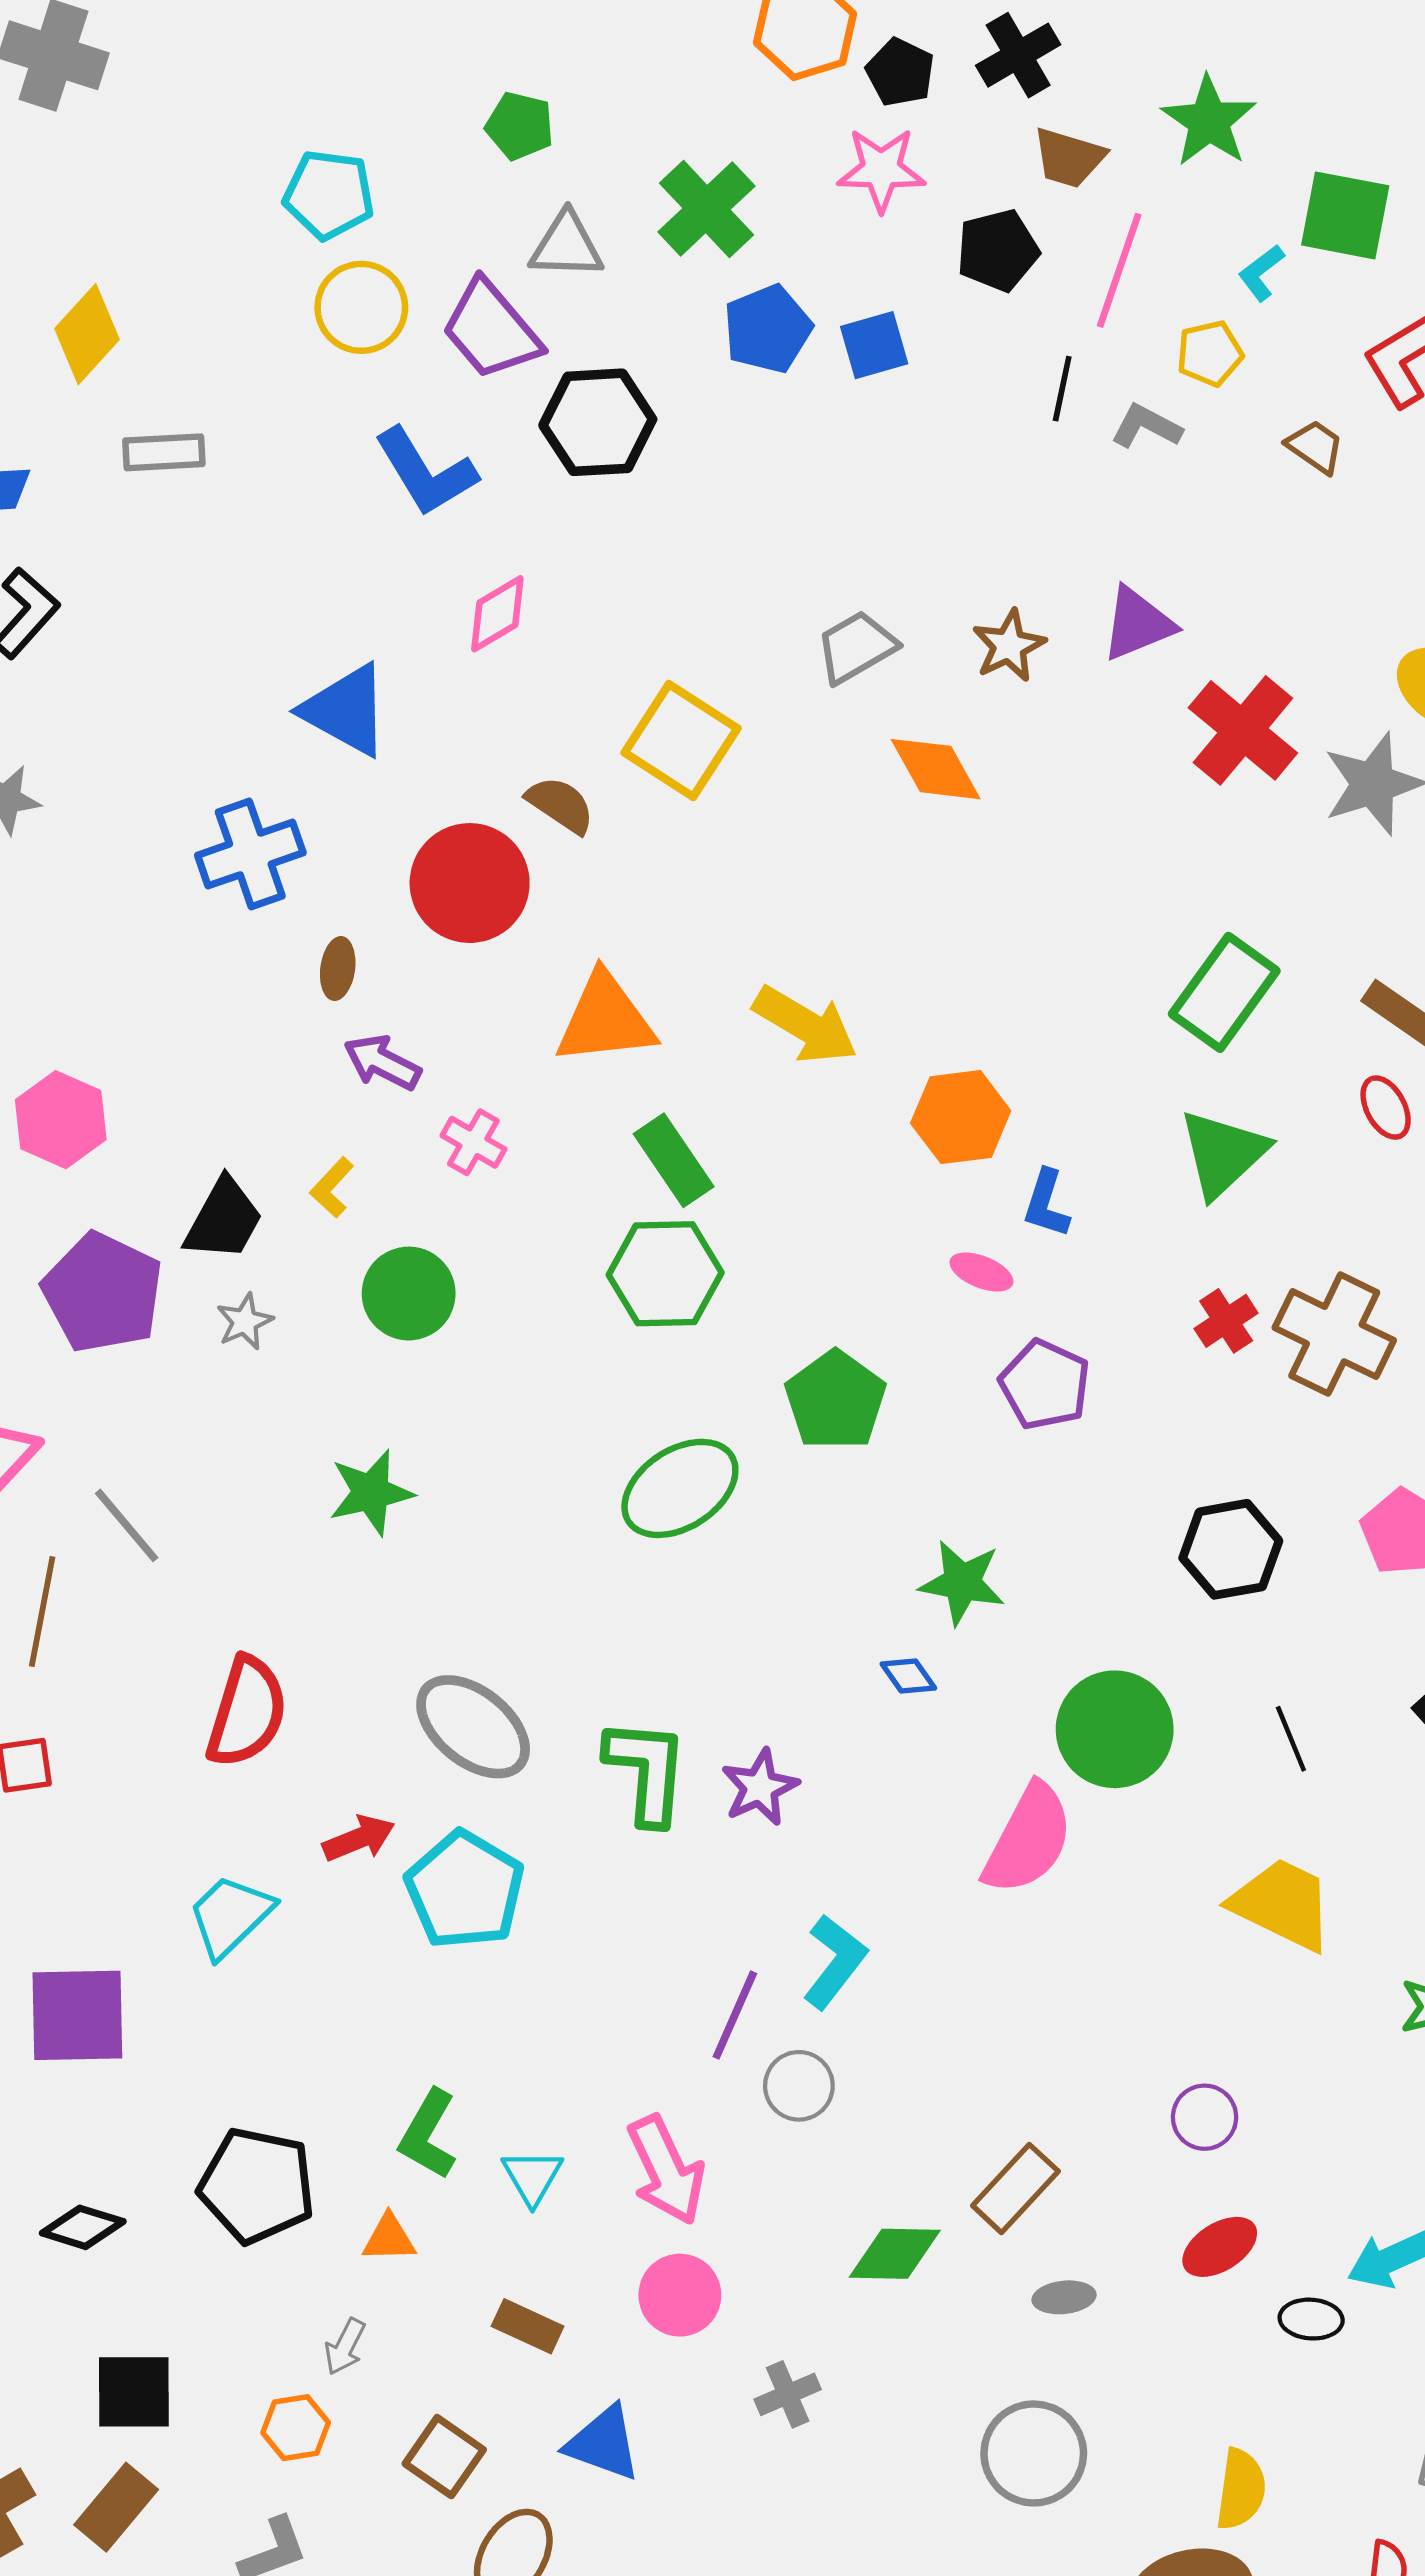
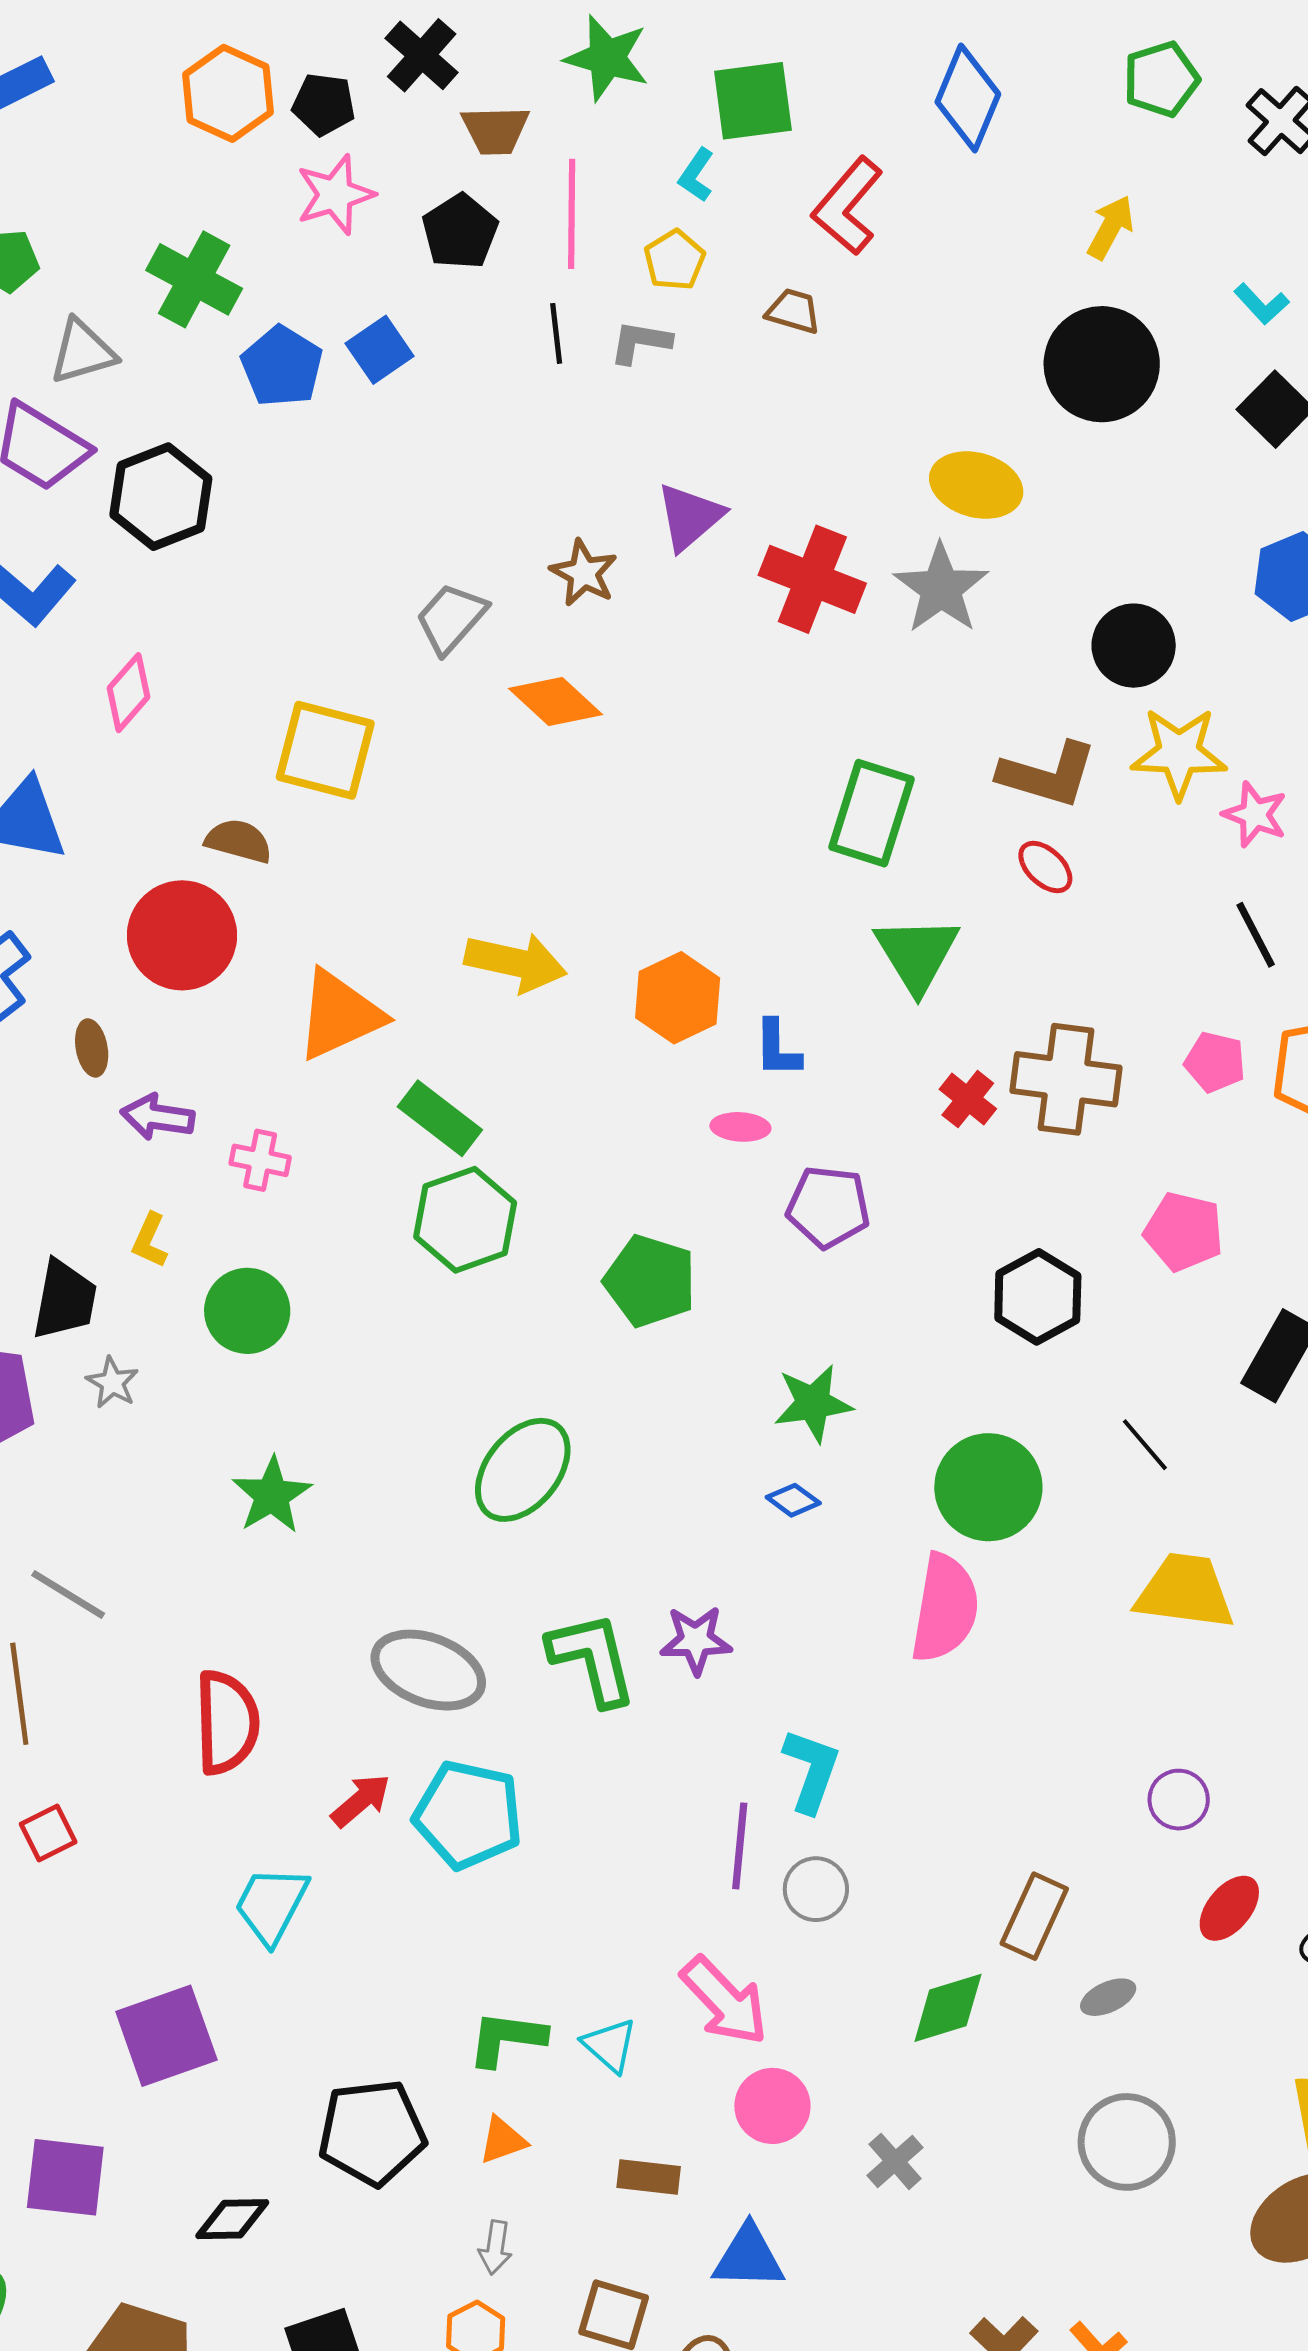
green ellipse: (680, 1488) -> (523, 1470), moved
purple star: (760, 1787) -> (696, 1640), turned -30
green L-shape: (428, 2134) -> (507, 2039), turned 86

